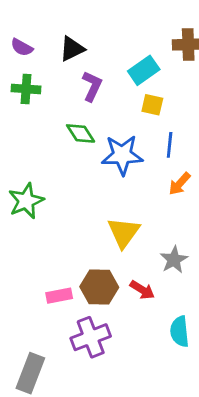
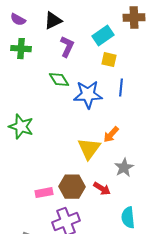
orange arrow: (180, 184) -> (111, 135), moved
green star: (26, 201) -> (21, 127), turned -30

